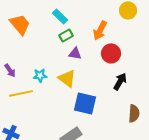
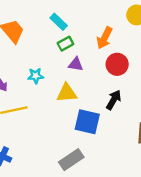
cyan star: (40, 75) -> (36, 76), moved
yellow triangle: (67, 78) -> (67, 93), turned -42
black arrow: (120, 81) -> (114, 100), moved

